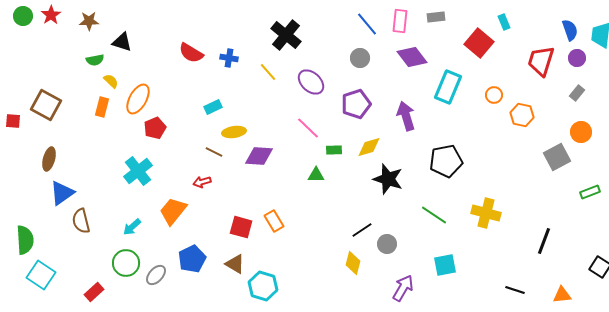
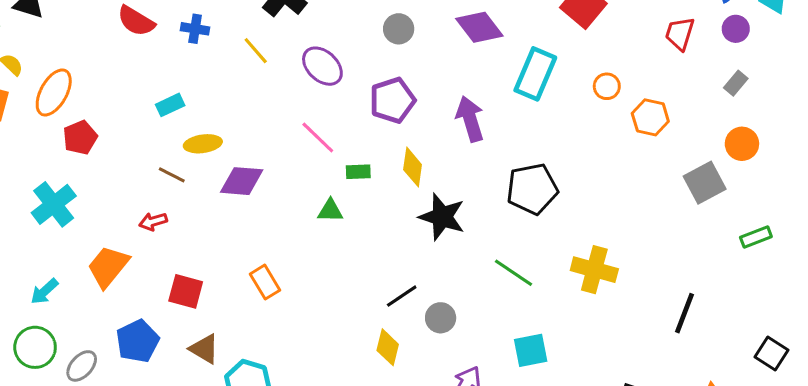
red trapezoid: (541, 61) -> (680, 33), size x0.7
yellow diamond: (369, 147) -> (413, 167), turned -65
red square: (241, 227) -> (186, 291), moved

